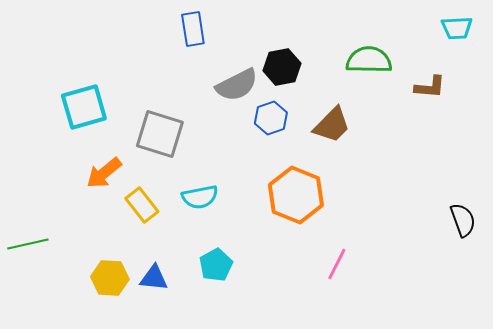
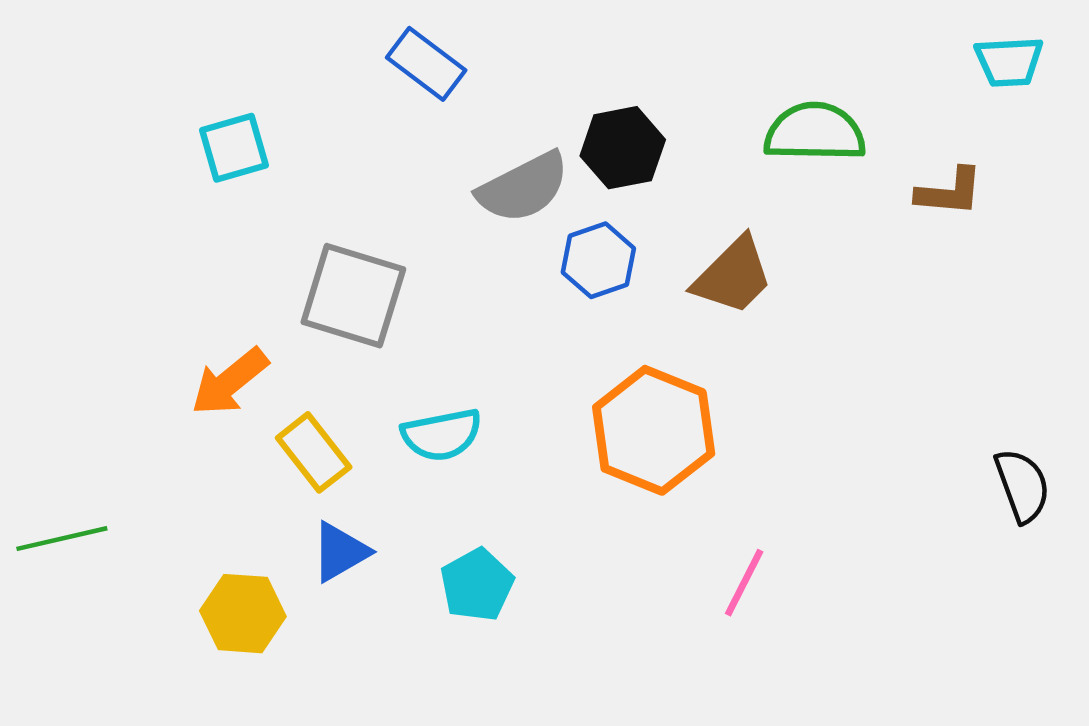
blue rectangle: (193, 29) -> (426, 64), turned -44
cyan square: (84, 107) -> (234, 148), moved, size x0.7
blue triangle: (154, 278) -> (340, 552), moved, turned -36

